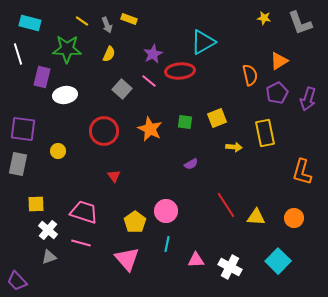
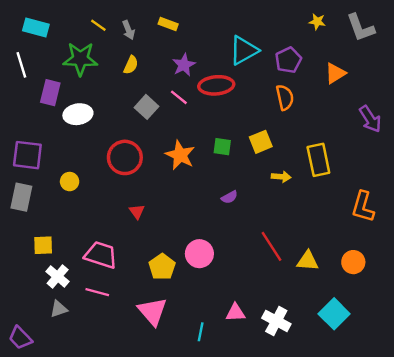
yellow rectangle: (129, 19) -> (168, 24), moved
orange semicircle: (250, 75) -> (285, 97), moved
purple pentagon: (277, 93) -> (288, 60), moved
purple arrow: (308, 99) -> (370, 119), turned -50
cyan line: (167, 244) -> (201, 332), moved

